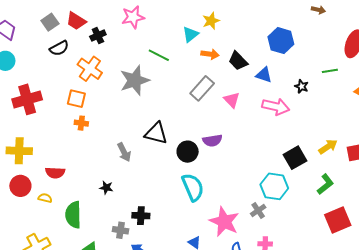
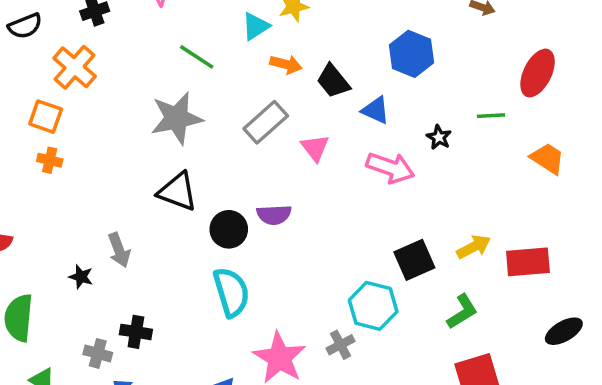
gray star: (135, 80) -> (177, 118), moved
gray arrow: (124, 152) -> (119, 250), moved

